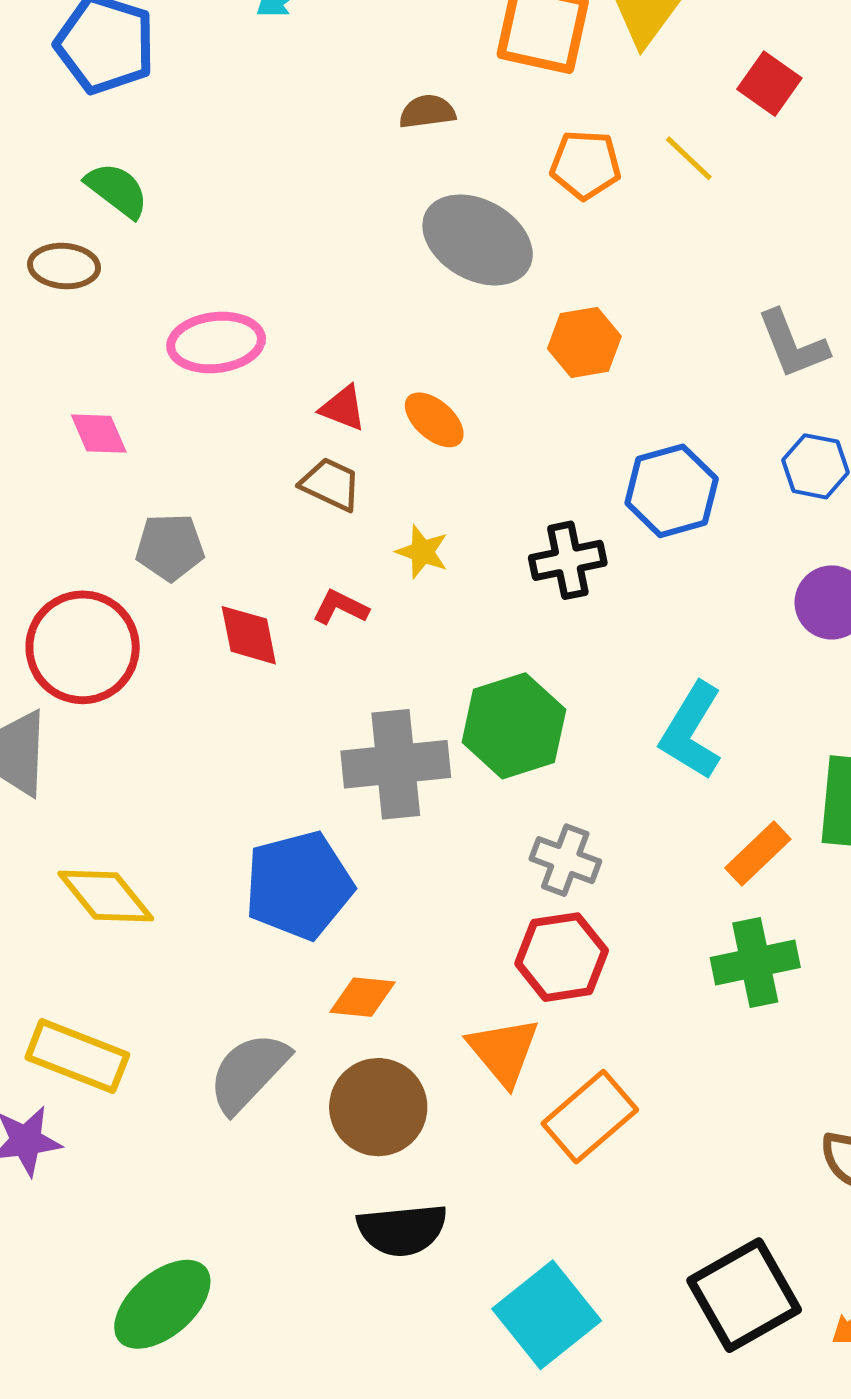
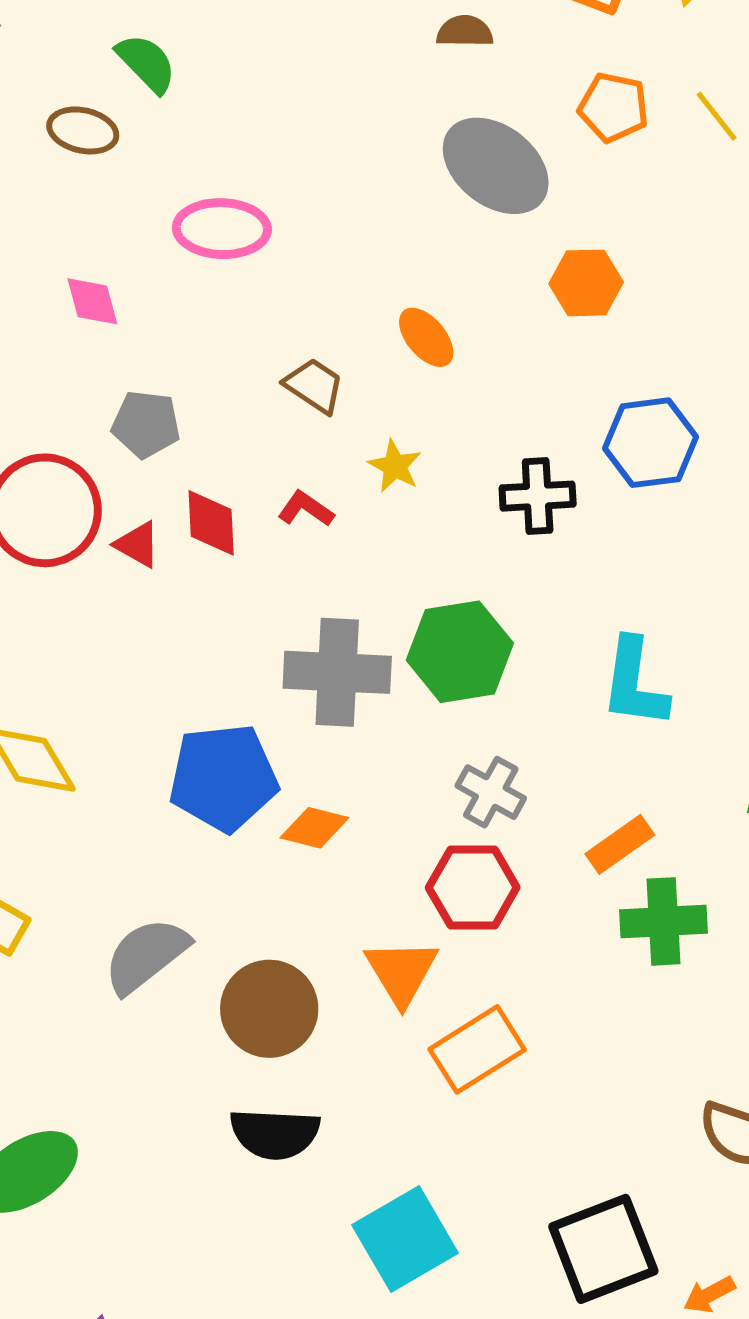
red triangle: (343, 408) -> (137, 544), moved
cyan L-shape: (691, 731) -> (634, 683), turned -32
orange rectangle: (758, 854) -> (620, 844), moved
orange diamond: (362, 997) -> (314, 828), moved

